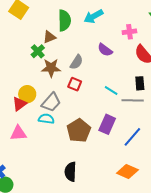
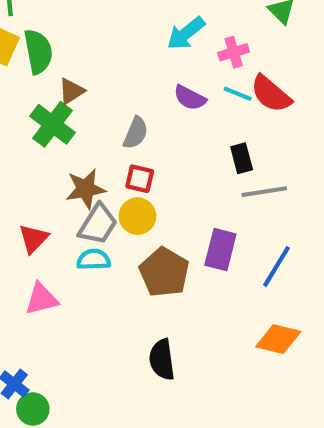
cyan arrow: (94, 16) -> (186, 33), moved
green semicircle: (64, 20) -> (38, 52), moved
green cross: (38, 51) -> (53, 124), size x1.5
brown star: (51, 68) -> (86, 189), moved
black rectangle: (140, 83) -> (242, 158), moved
cyan line: (111, 90) -> (238, 94), moved
yellow circle: (27, 94) -> (137, 216), moved

